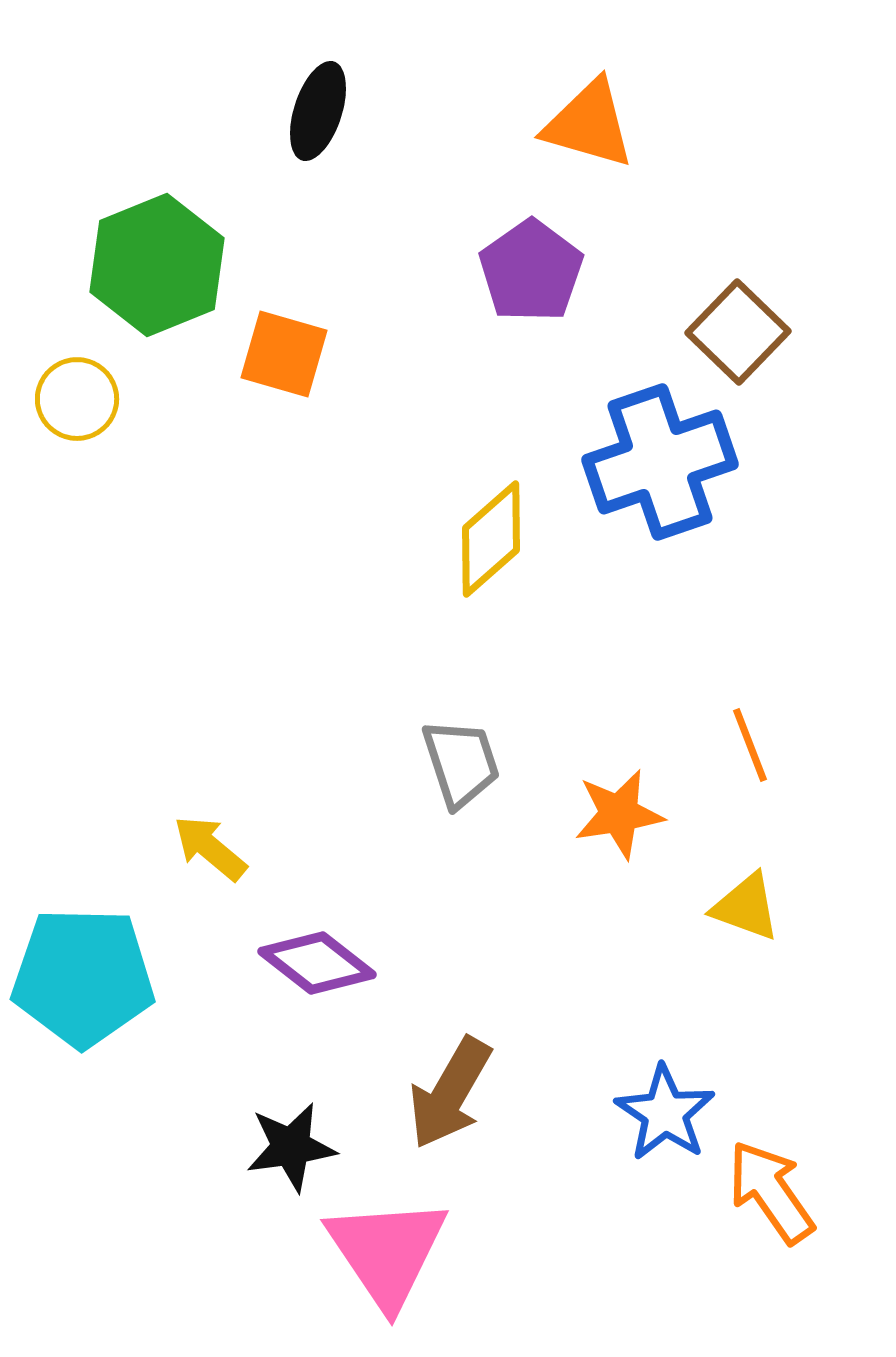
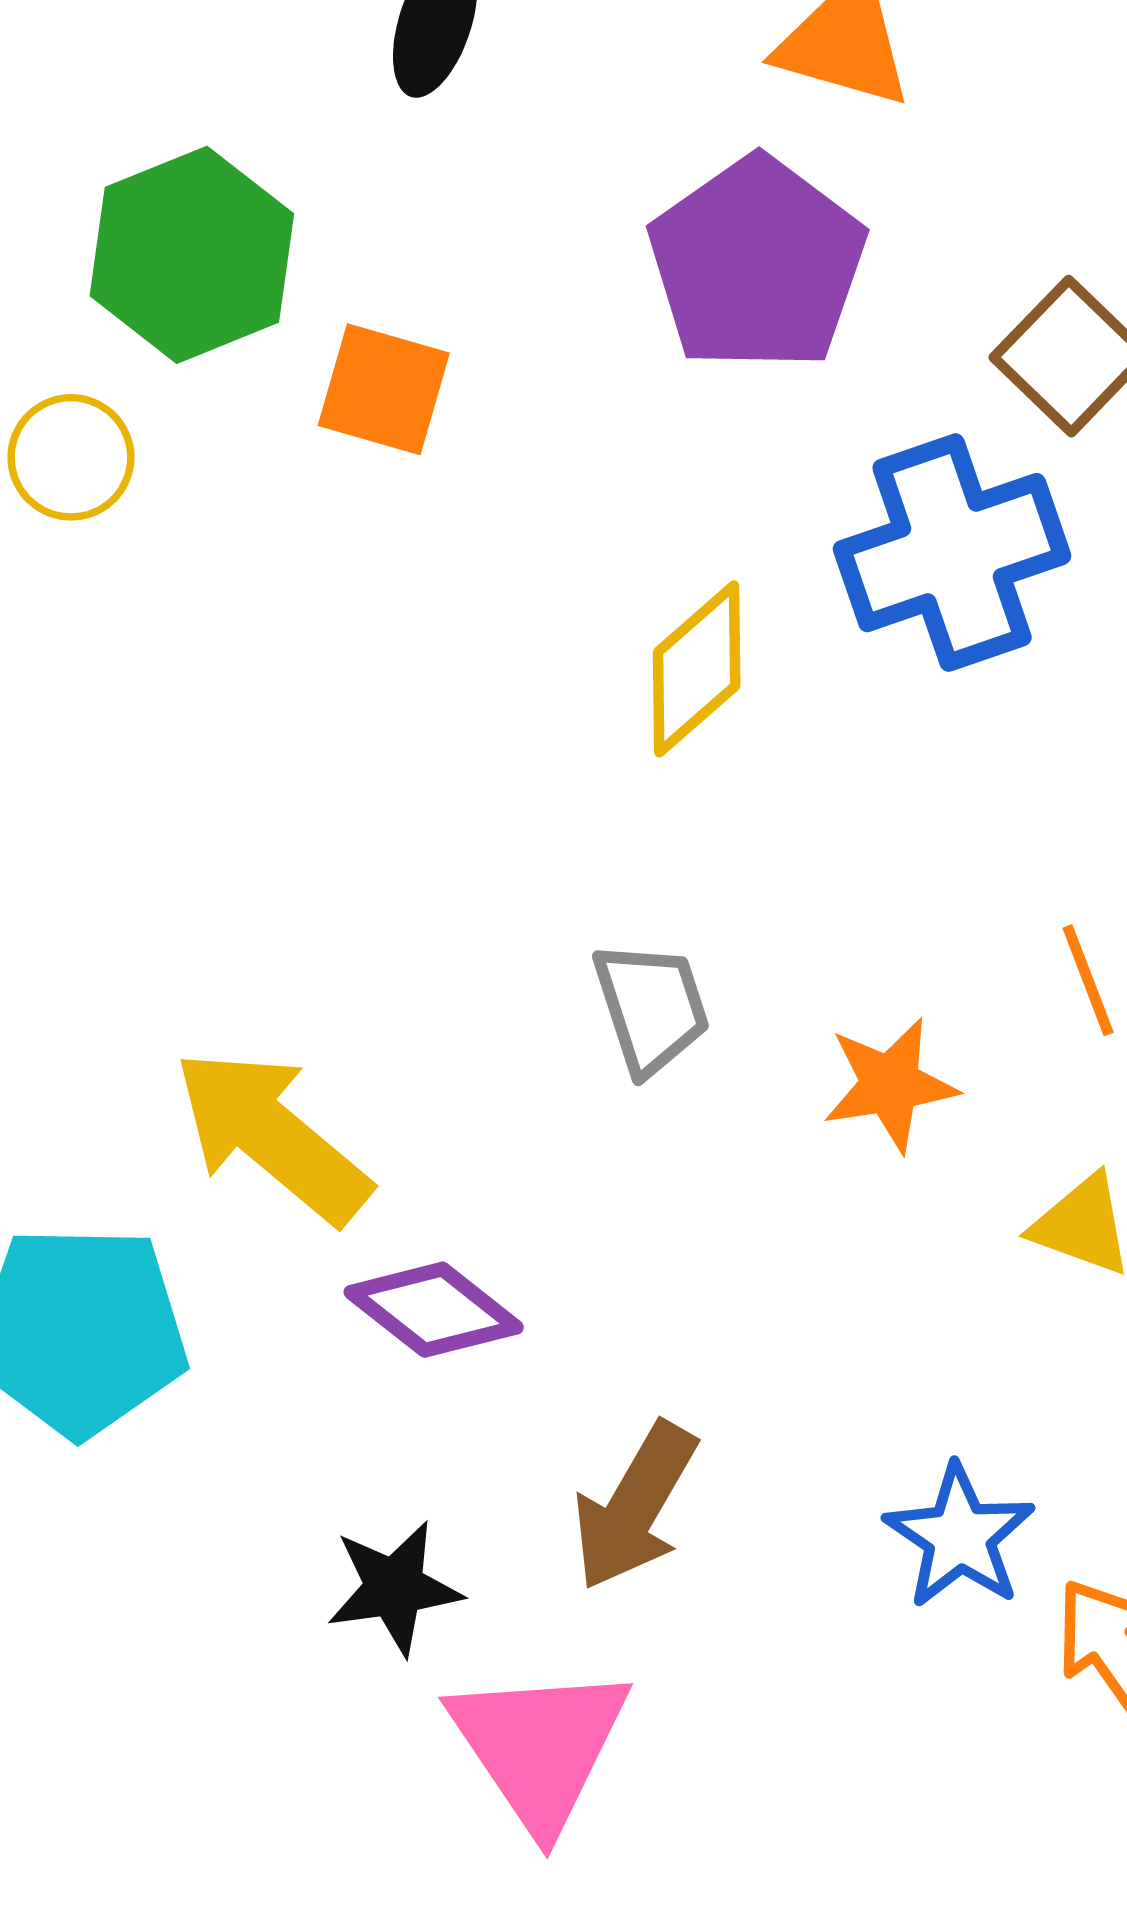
purple pentagon: (531, 271) -> (757, 264), size x1.4
yellow arrow: (210, 848) -> (272, 1136), size x1.8

